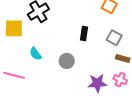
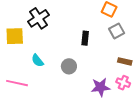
gray square: (114, 38) -> (117, 31), moved, turned 35

